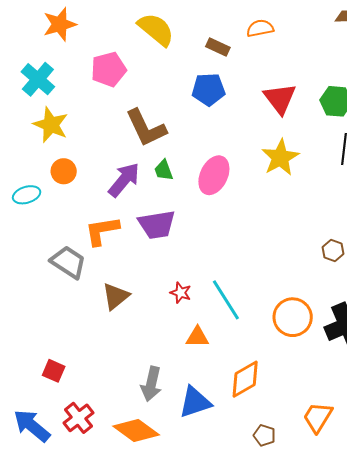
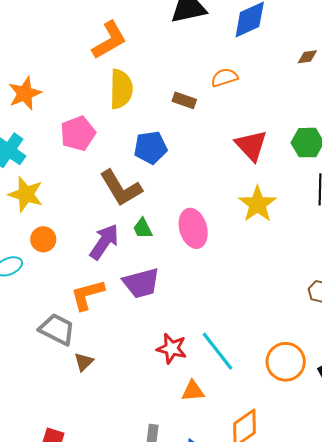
yellow semicircle: (156, 29) -> (121, 89), turned 57
blue pentagon: (208, 89) -> (151, 147), moved
pink ellipse: (214, 175) -> (193, 228), turned -36
red star: (181, 293) -> (172, 348), size x1.4
brown triangle: (116, 296) -> (84, 362), moved, size x0.7

